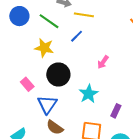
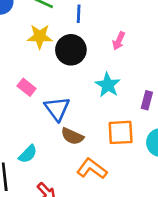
blue line: (77, 36) -> (79, 14), turned -32
black circle: (58, 74) -> (71, 50), moved

